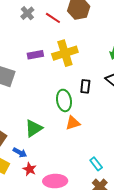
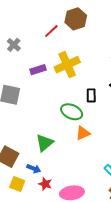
gray cross: (27, 13) -> (14, 45), moved
red line: (53, 18) -> (51, 31), turned -70
green ellipse: (64, 100) -> (72, 112), turned -50

